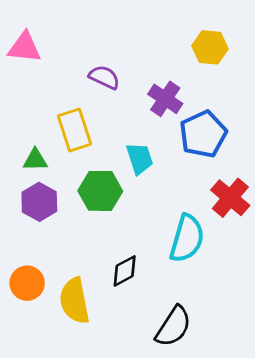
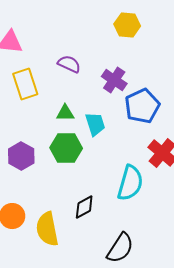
yellow hexagon: (210, 47) -> (127, 25), moved
yellow rectangle: (75, 130) -> (25, 84), moved
green triangle: (35, 160) -> (65, 113), moved

